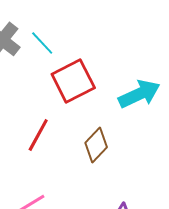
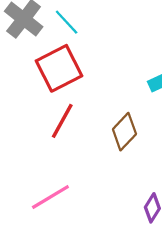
red square: (73, 81) -> (59, 68), moved

